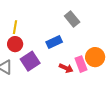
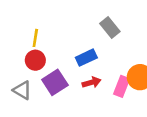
pink rectangle: (81, 64) -> (122, 86), turned 42
red arrow: (66, 68) -> (92, 82), moved, turned -40

